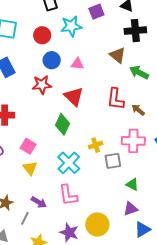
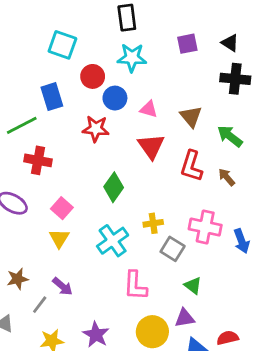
cyan star: (71, 26) -> (132, 58), moved
red circle: (42, 35) -> (93, 76), moved
brown triangle: (118, 55) -> (191, 117), moved
red triangle: (74, 97) -> (151, 146), moved
brown arrow: (138, 110) -> (227, 177), moved
gray square: (113, 161) -> (173, 249), turned 30
pink L-shape: (68, 195) -> (135, 286), moved
yellow circle: (97, 225) -> (152, 332), moved

